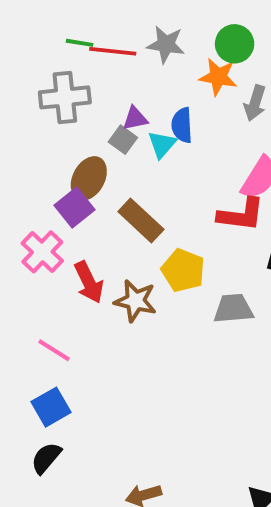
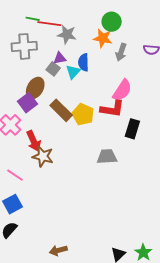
gray star: (166, 44) -> (67, 34), moved
yellow pentagon: (183, 270) -> (83, 114), moved
brown star: (135, 301) -> (43, 156), moved

